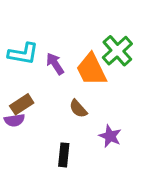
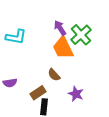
purple arrow: (55, 64) -> (60, 28), moved
brown rectangle: (22, 104) -> (38, 93), moved

